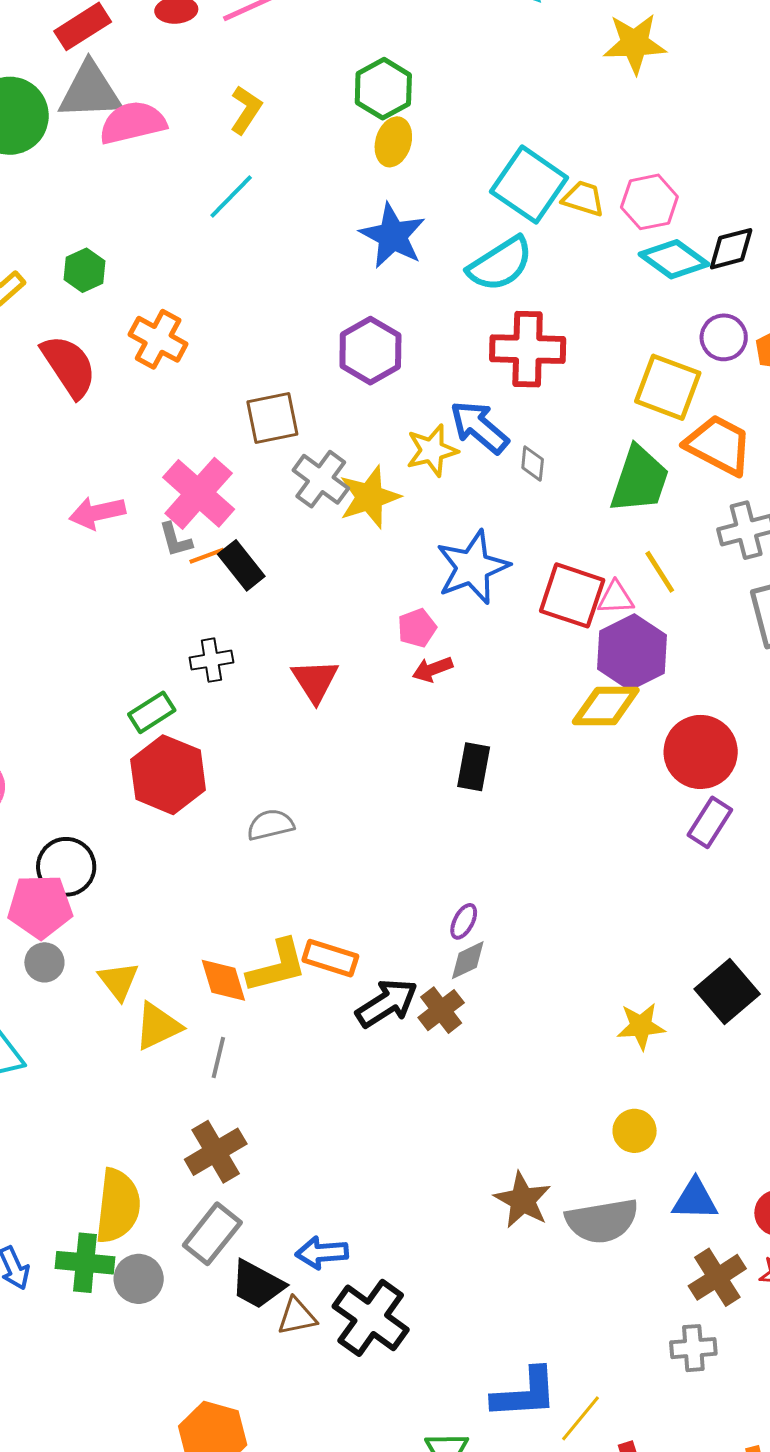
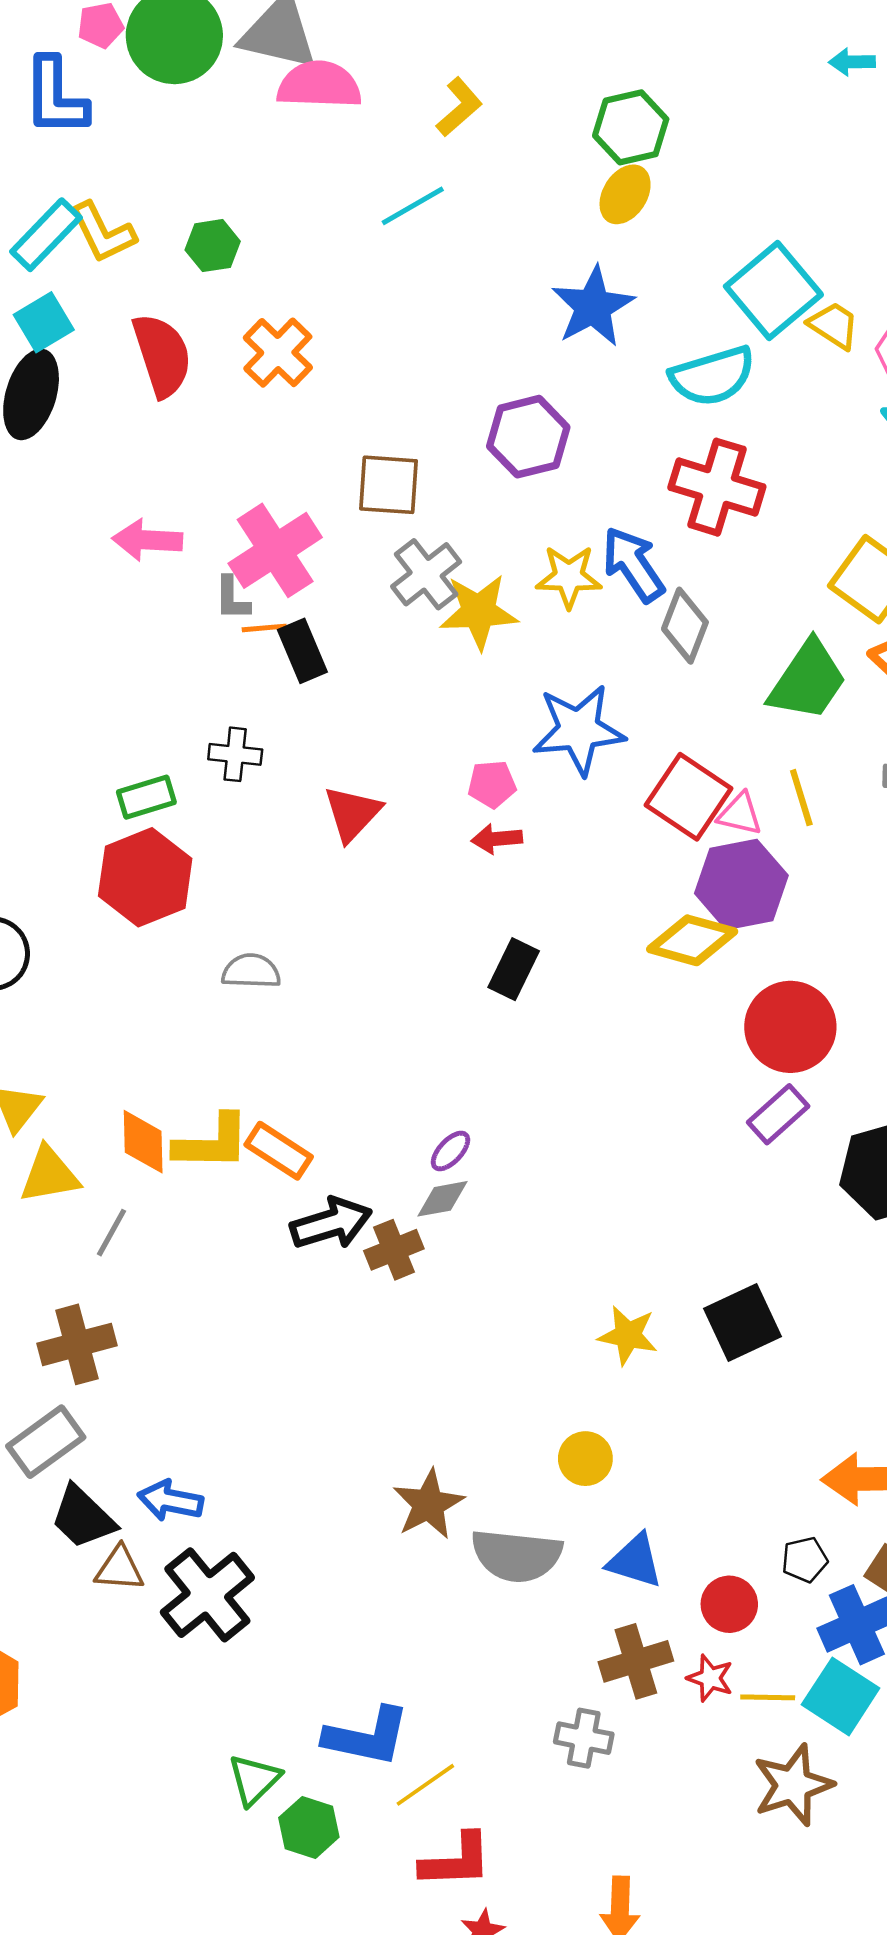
gray diamond: (533, 463) -> (685, 626), size x1.6

